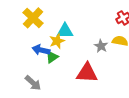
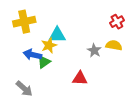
yellow cross: (33, 18) -> (24, 22), turned 35
red triangle: (87, 73) -> (80, 78), size x0.7

